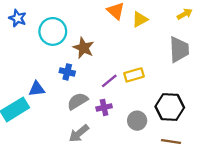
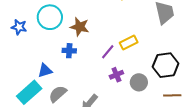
blue star: (18, 18) -> (19, 27), moved
gray semicircle: (78, 101) -> (58, 94), moved
purple cross: (104, 107) -> (116, 75), moved

